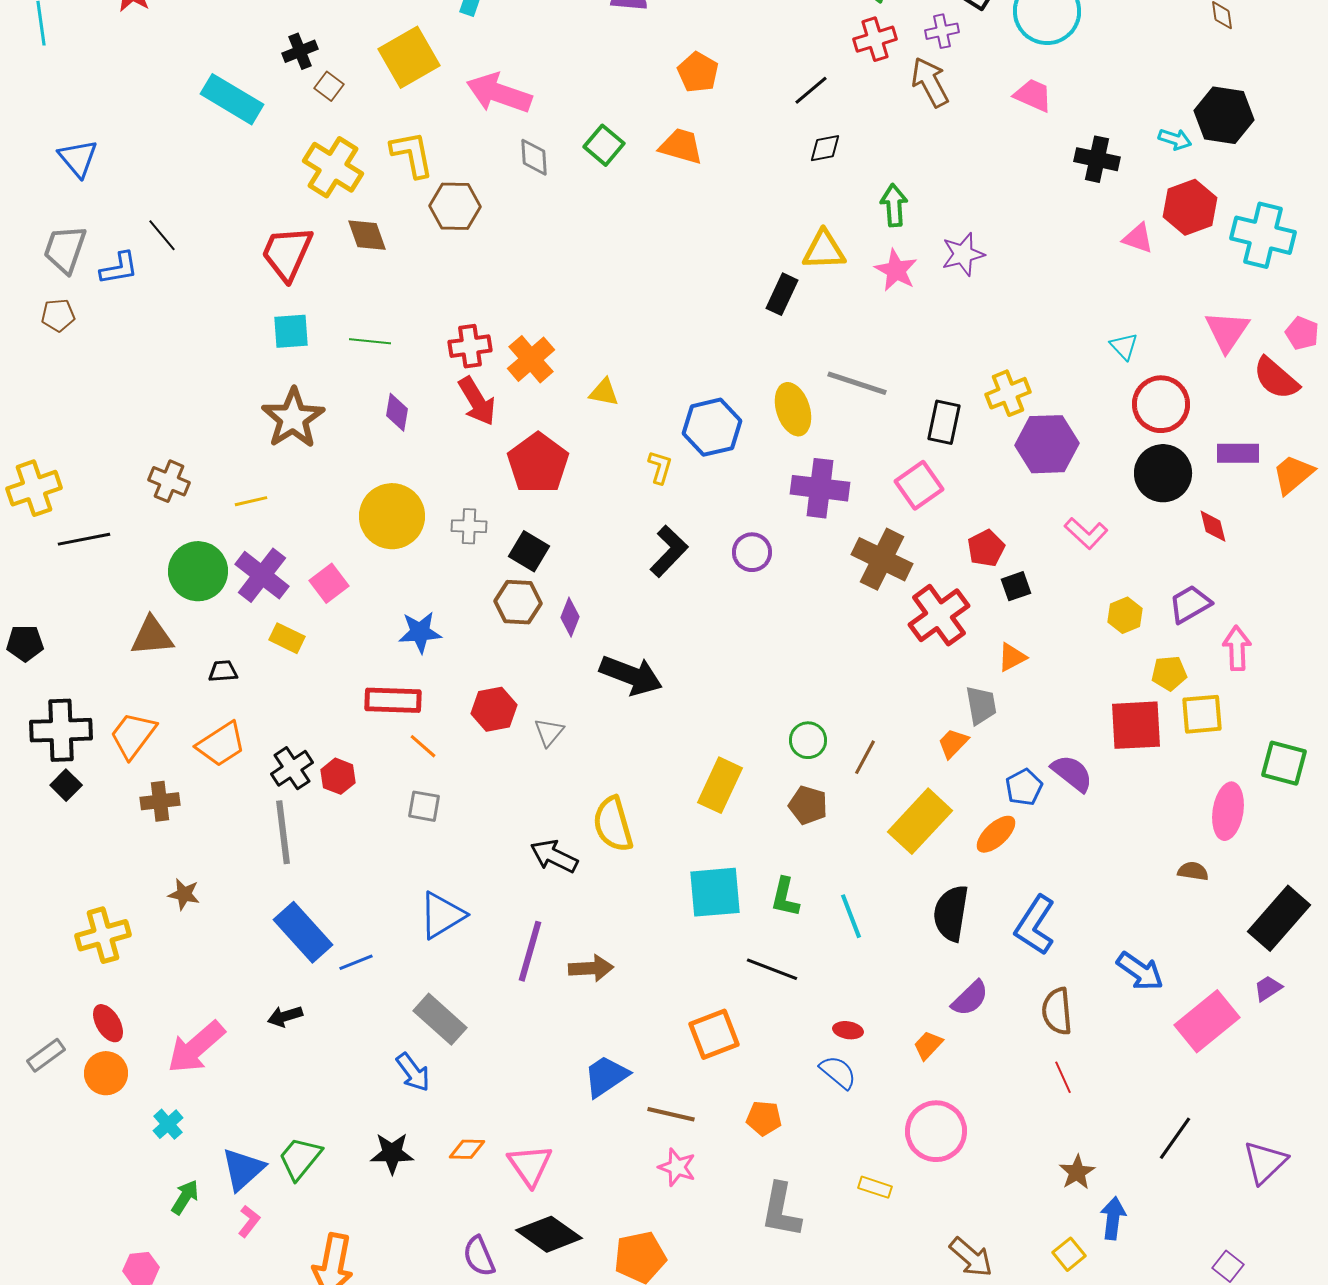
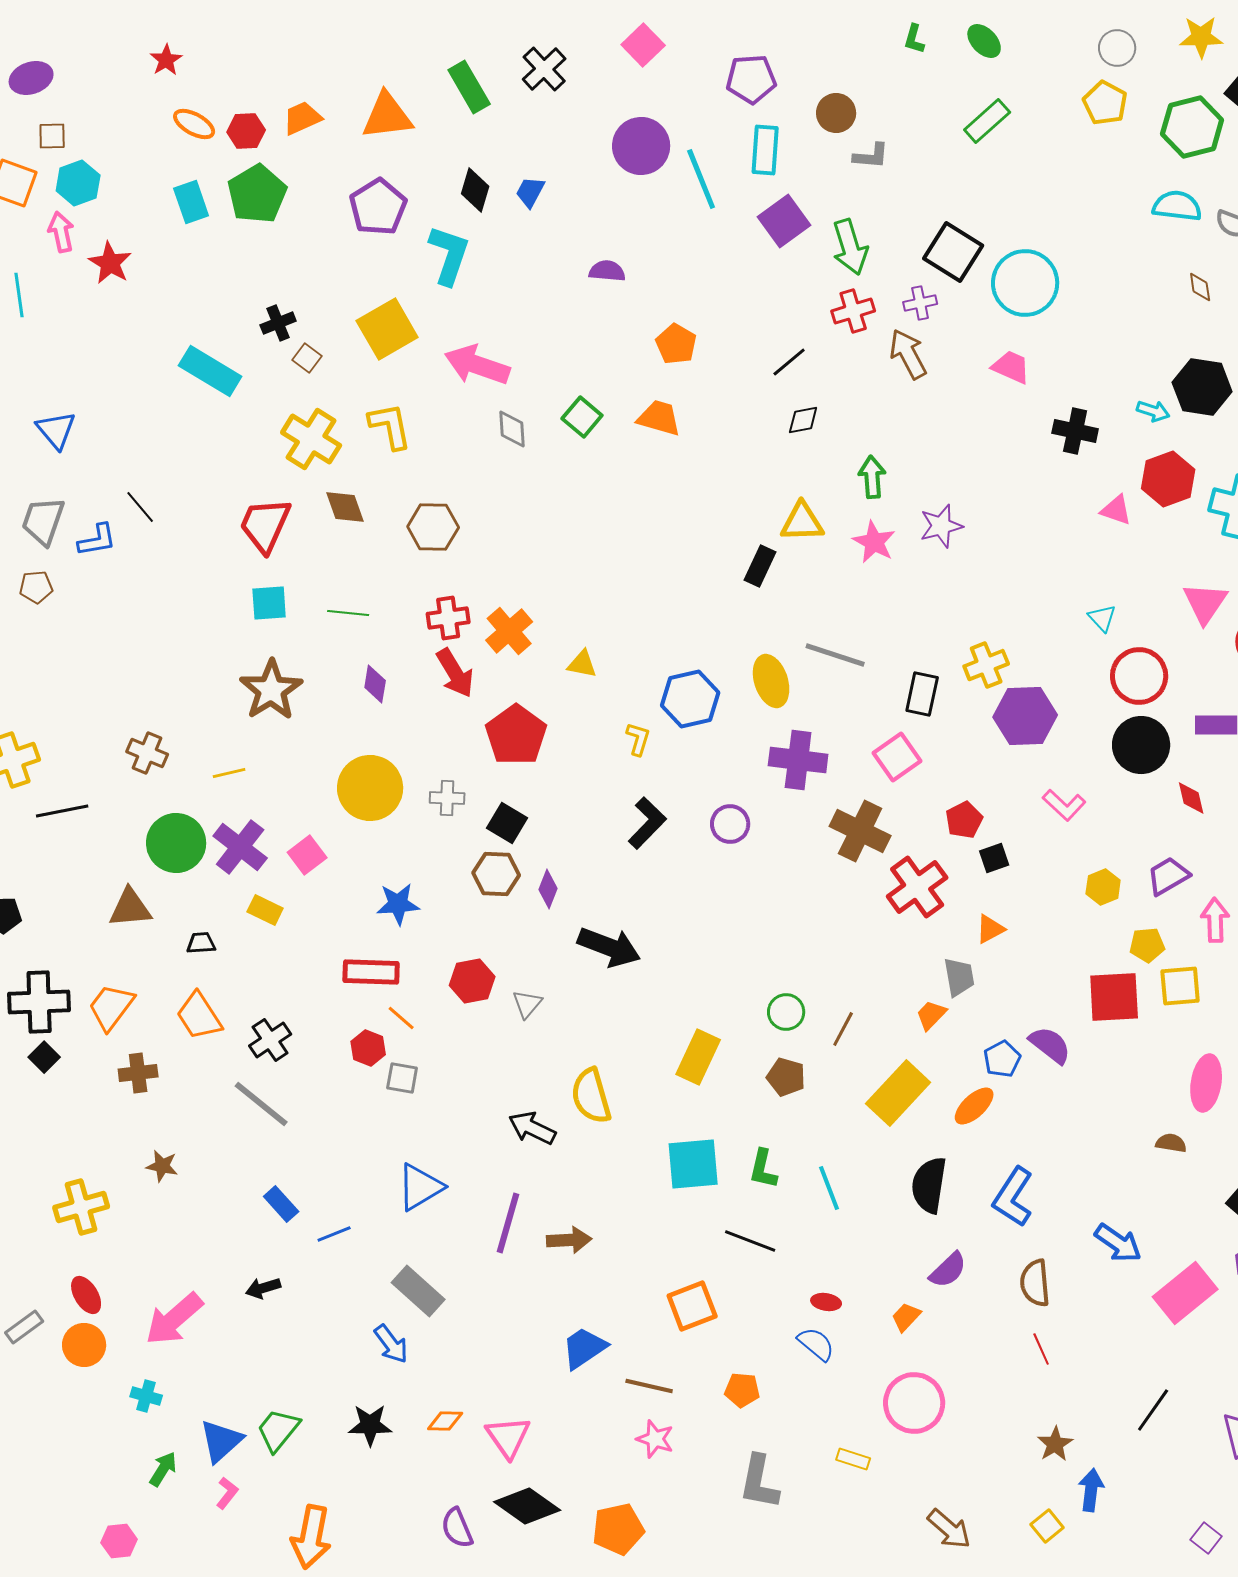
brown hexagon: (455, 206) -> (433, 527), moved
orange trapezoid: (221, 744) -> (199, 1016), turned 90
red hexagon: (338, 776) -> (368, 1048), moved
gray line: (283, 832) -> (261, 1104), turned -44
blue rectangle: (303, 932) -> (281, 1204), size x0.6
cyan cross: (168, 1124) -> (146, 1396), turned -32

